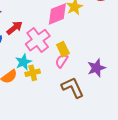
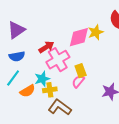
red arrow: (15, 28) -> (46, 47), moved
brown L-shape: (73, 88) -> (60, 107), moved, turned -35

